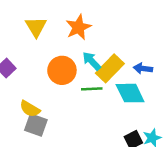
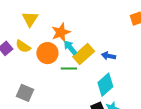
orange star: (78, 27) -> (61, 32), moved
cyan diamond: (130, 93) -> (105, 85), moved, turned 70
yellow semicircle: (30, 109) -> (23, 46), moved

